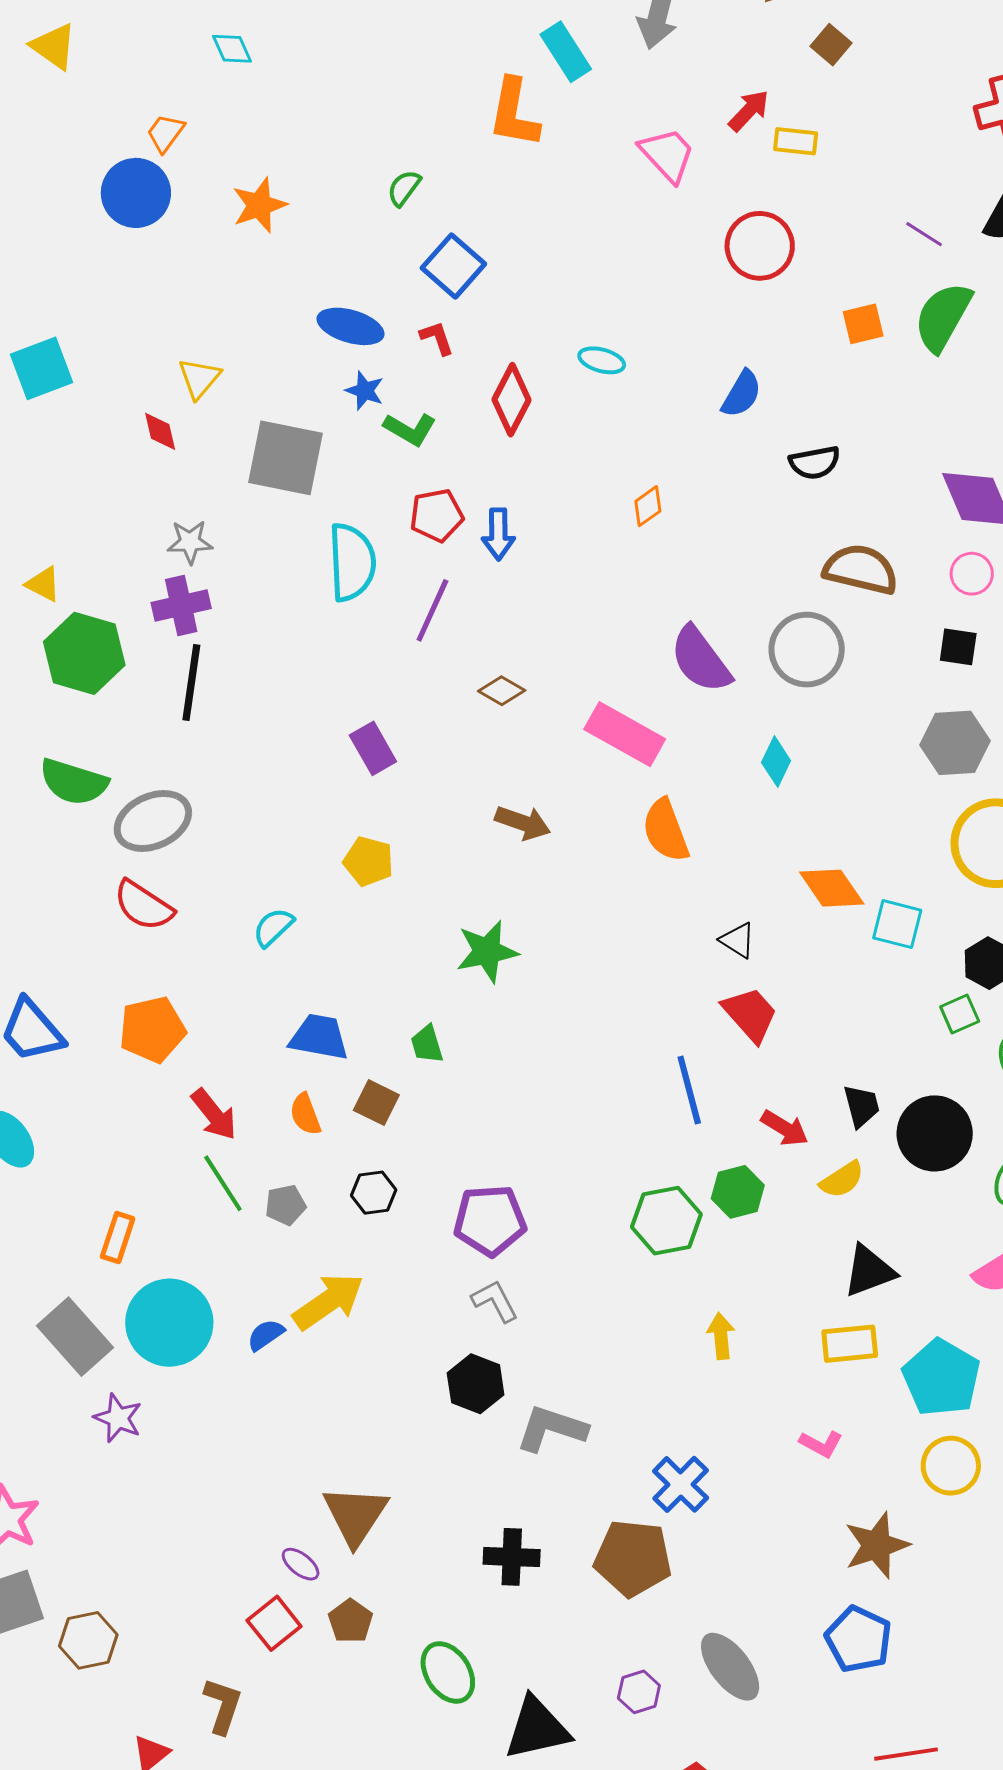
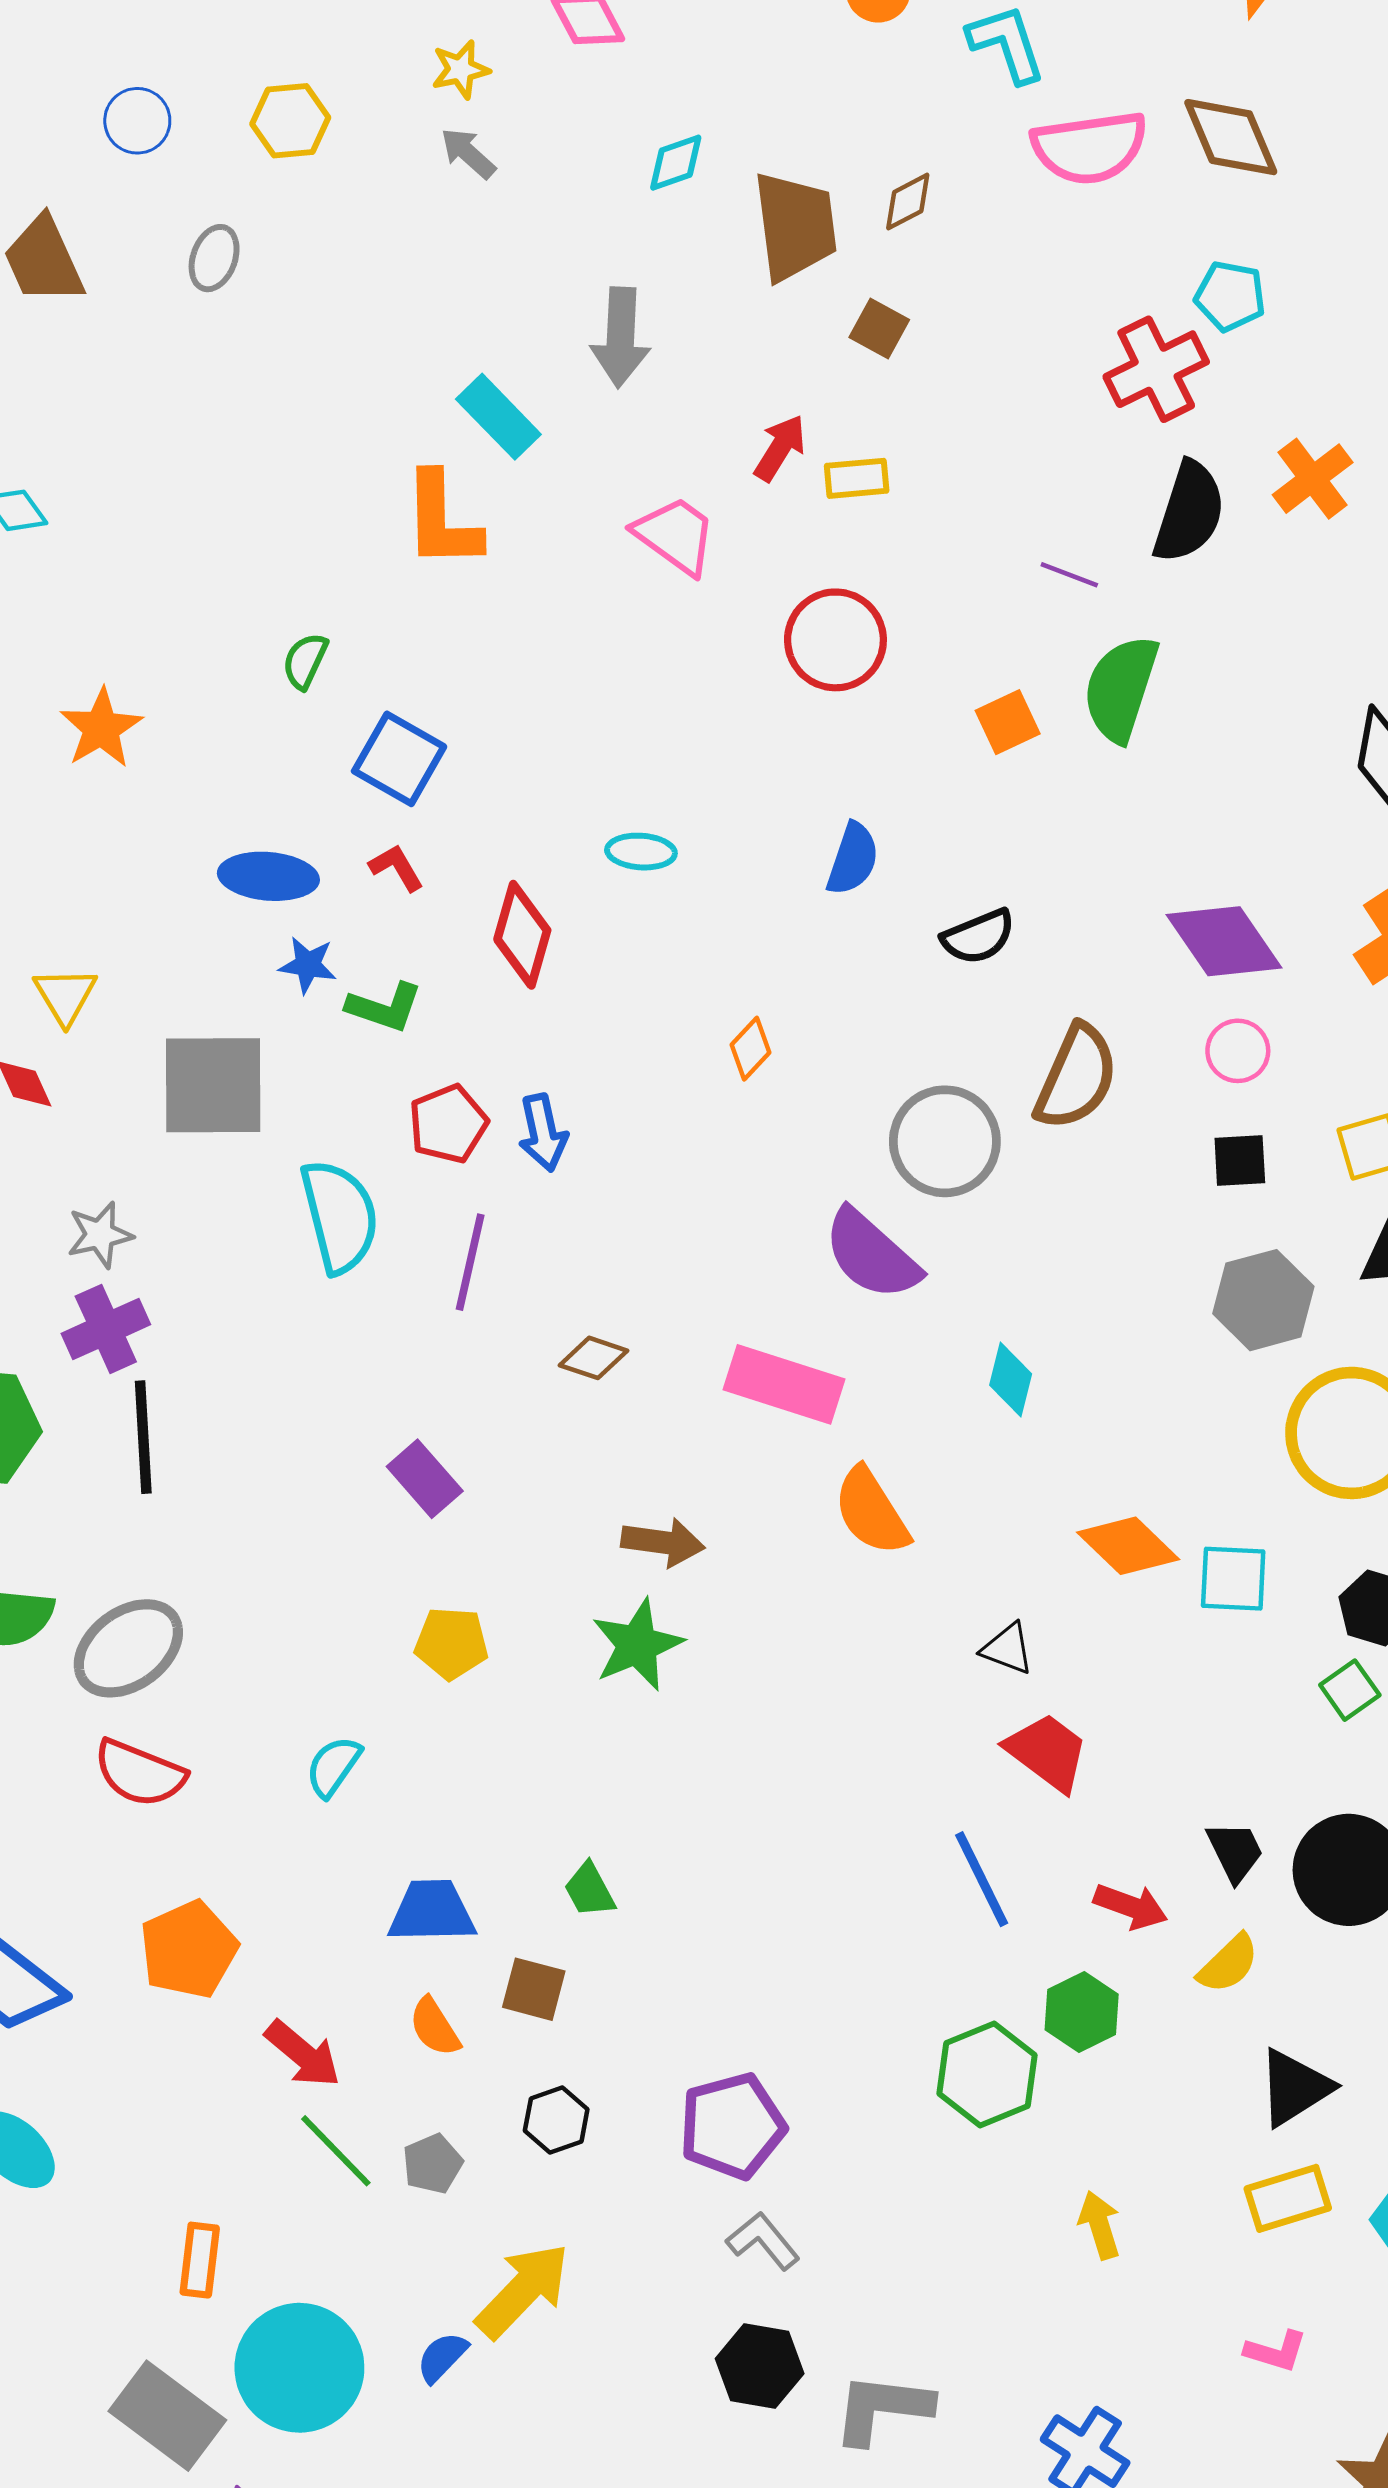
brown semicircle: (861, 569) -> (1076, 1077), turned 112
gray circle: (807, 650) -> (945, 1141), moved
green star: (487, 951) -> (637, 1645), moved

